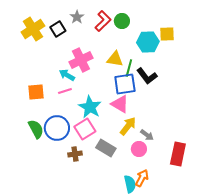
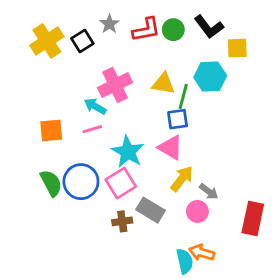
red L-shape: (103, 21) -> (146, 30), turned 35
cyan hexagon: (148, 42) -> (210, 76), moved
black L-shape: (147, 76) -> (209, 27), moved
blue square: (125, 84) -> (178, 119), size x0.7
brown cross: (75, 154) -> (122, 221), moved
orange arrow: (142, 178) -> (202, 253), turned -102

